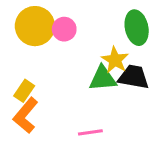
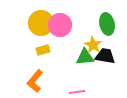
pink circle: (64, 29) -> (60, 25), size x1.5
yellow rectangle: (24, 91) -> (43, 50), moved, turned 40

